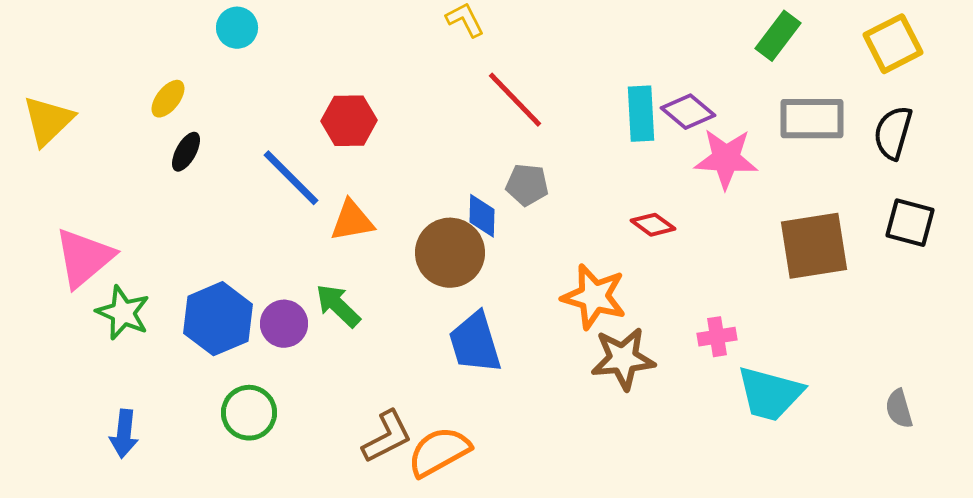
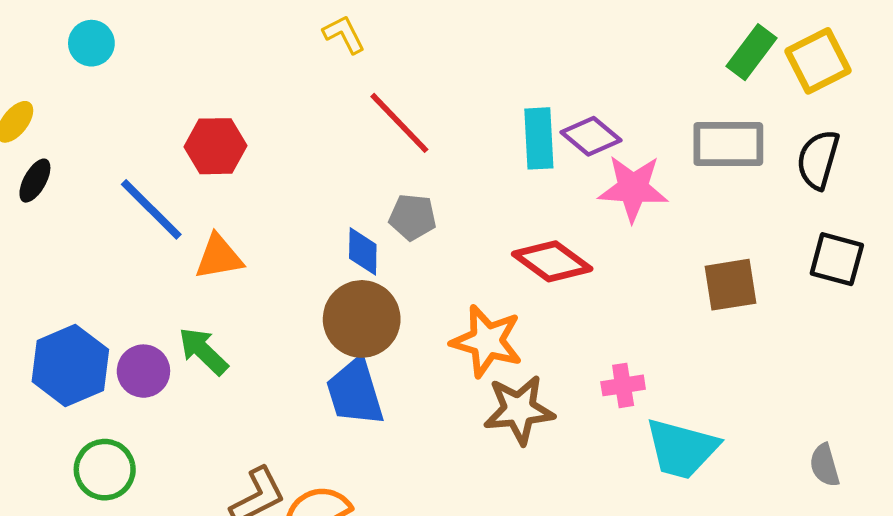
green rectangle: (778, 36) -> (752, 52), moved
red diamond: (653, 225) -> (552, 261), size x1.6
brown square: (814, 246) -> (730, 285), size x0.7
brown circle: (450, 253) -> (362, 319), moved

